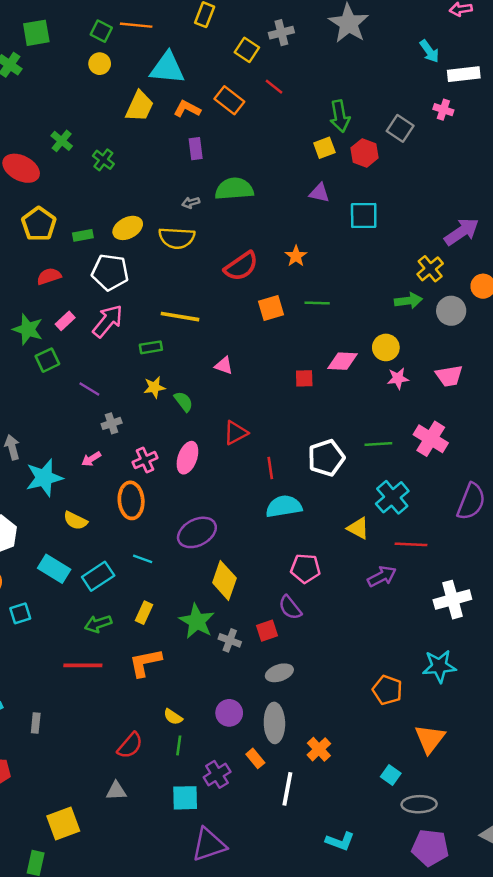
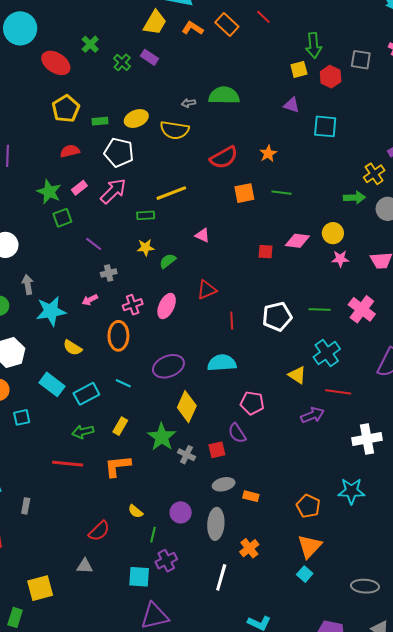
gray square: (400, 128) -> (361, 60), turned -30
purple rectangle: (196, 149) -> (149, 57), moved, turned -54
yellow line: (180, 317) -> (171, 193), turned -36
green semicircle: (183, 402) -> (168, 261), turned -96
cyan semicircle: (284, 506) -> (222, 363), moved
orange triangle: (430, 739) -> (310, 546), moved
green line: (179, 745) -> (153, 535), moved
orange rectangle: (255, 758) -> (251, 496), moved, turned -42
gray ellipse: (419, 804) -> (365, 586), moved

